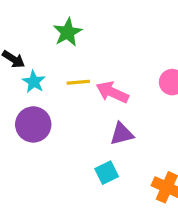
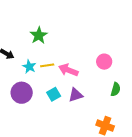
cyan star: (34, 82) -> (29, 67), moved
cyan square: (107, 173) -> (54, 94), moved

